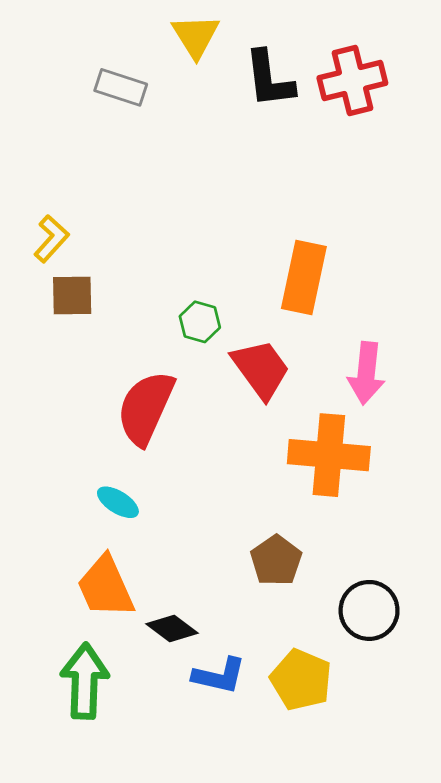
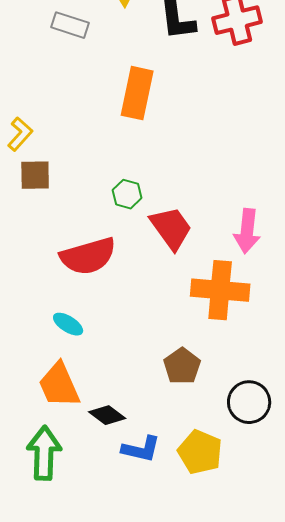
orange rectangle: (304, 277) -> (137, 93), moved
red semicircle: (146, 408) -> (88, 256), turned -130

